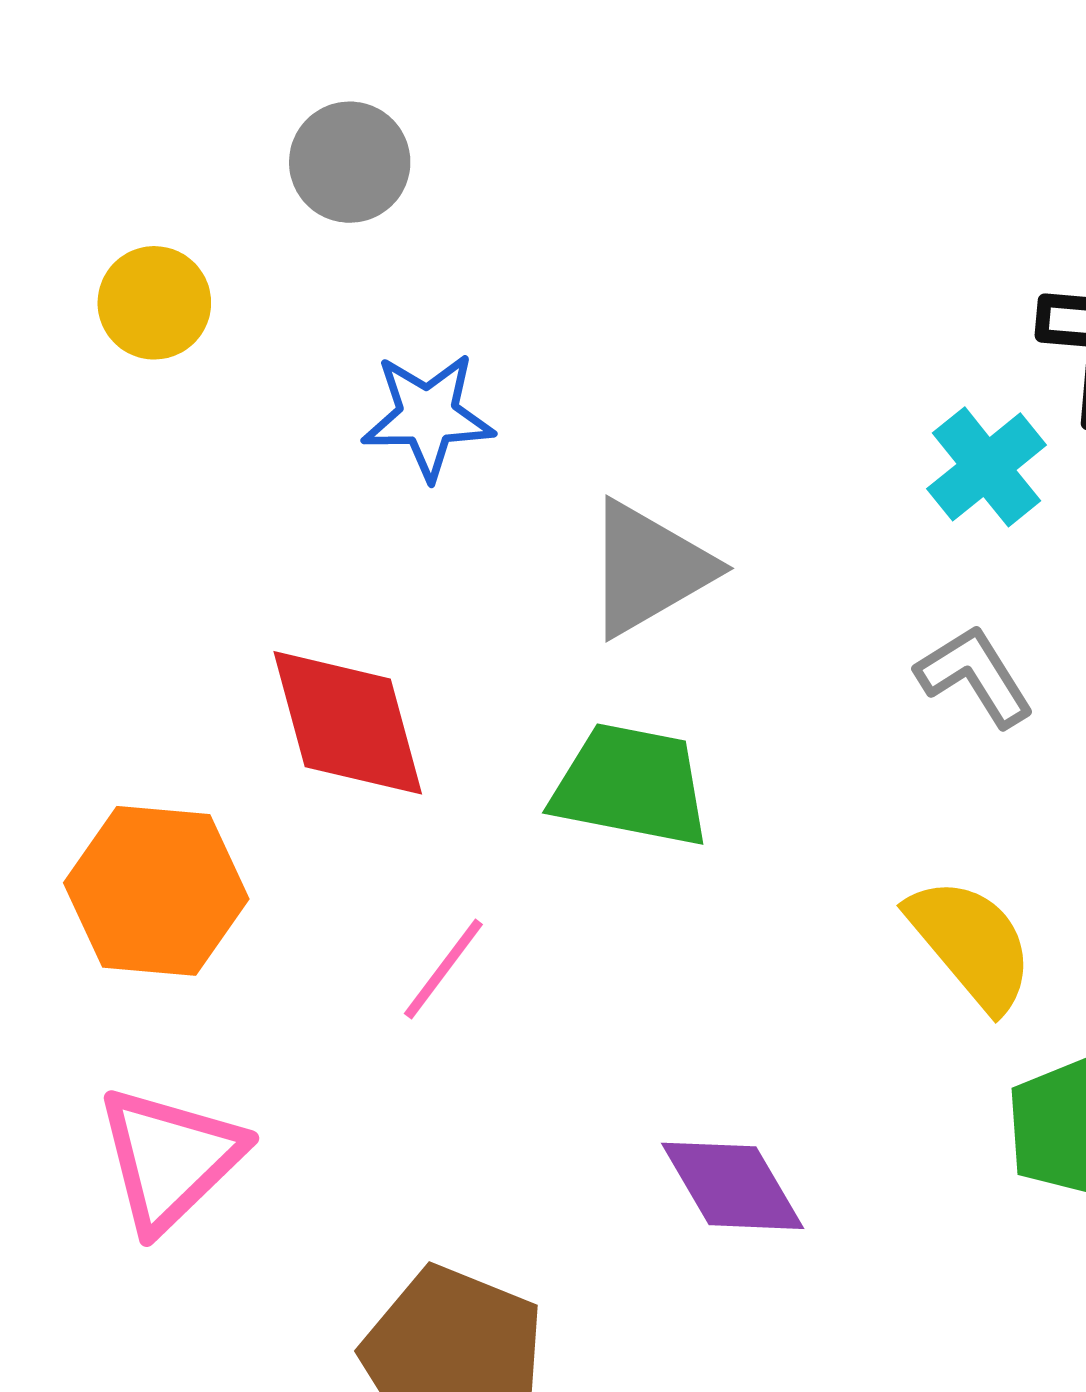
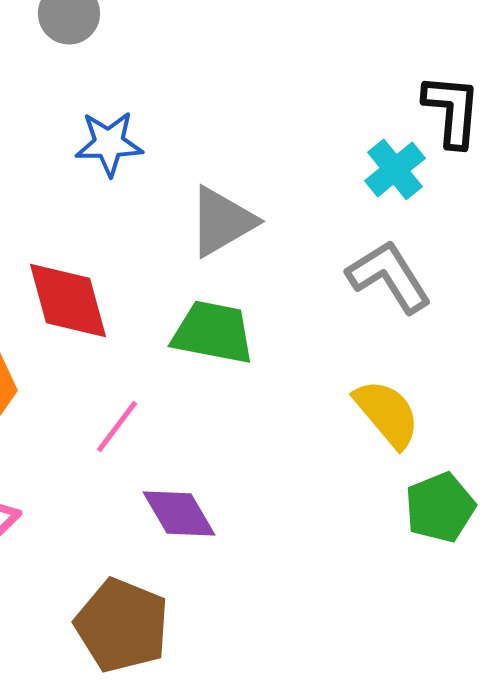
gray L-shape: (975, 676) -> (389, 276), size x1.4
purple diamond: (733, 1186) -> (179, 513), moved

